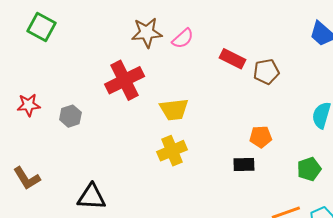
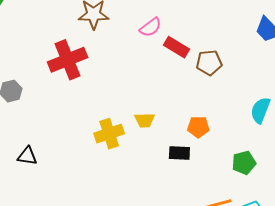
pink semicircle: (183, 38) -> (150, 27), moved
yellow trapezoid: (174, 110) -> (145, 120), moved, size x0.7
black triangle: (92, 197) -> (27, 156), moved, size x0.7

